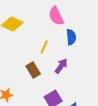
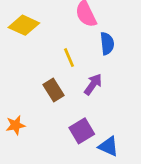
yellow line: (44, 47) -> (69, 58), turned -48

